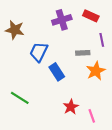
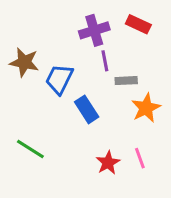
brown star: (15, 30) -> (24, 62), moved
purple line: (102, 40) -> (105, 61), moved
pink line: (92, 116) -> (140, 158), moved

